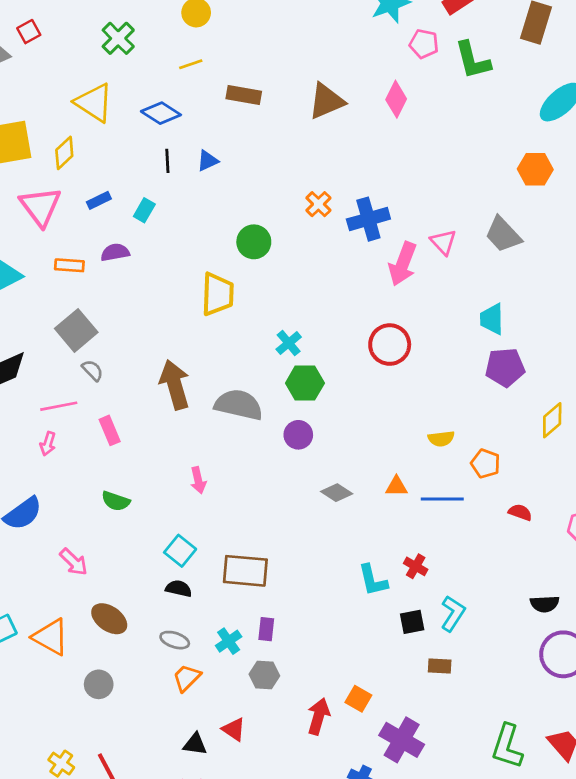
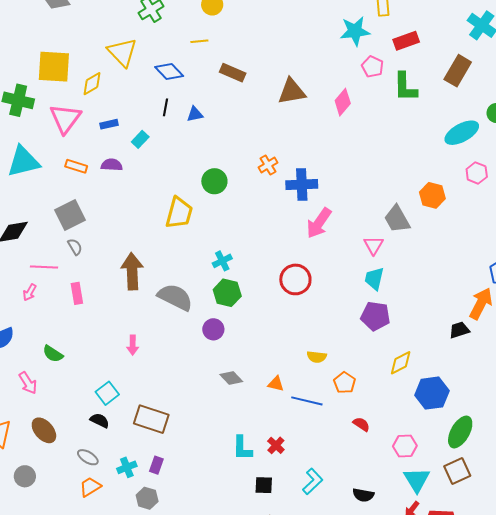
orange hexagon: (535, 169) -> (432, 195), moved
pink triangle: (443, 242) -> (374, 245), moved
green semicircle: (116, 501) -> (53, 354), moved
cyan L-shape: (453, 614) -> (313, 481), moved

